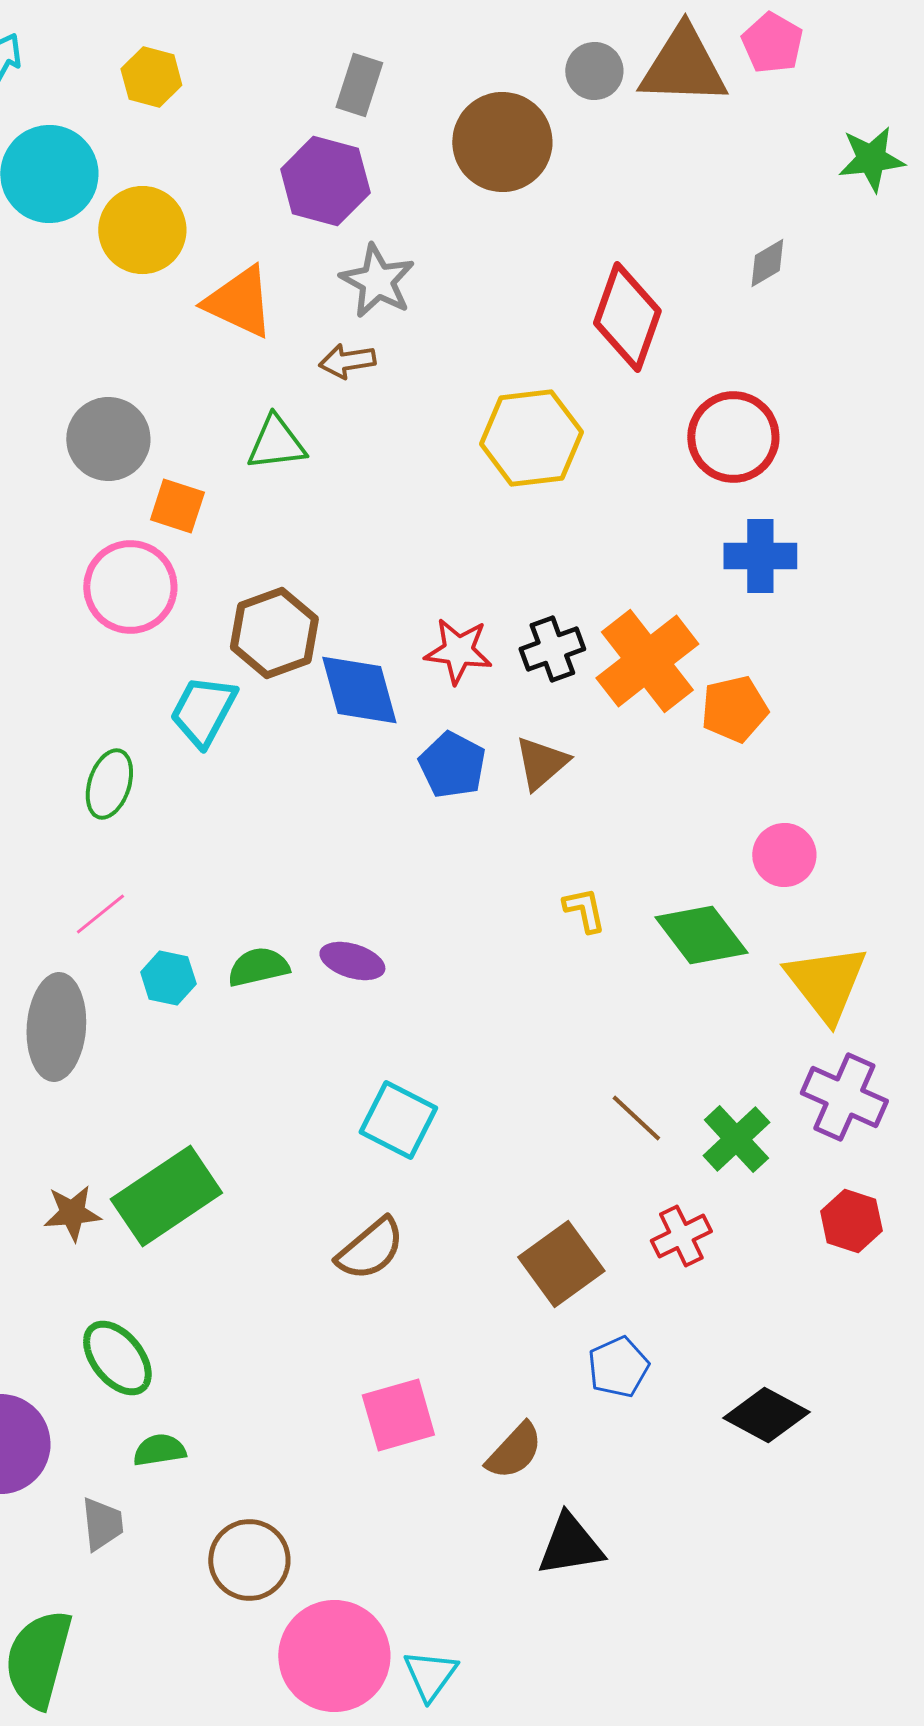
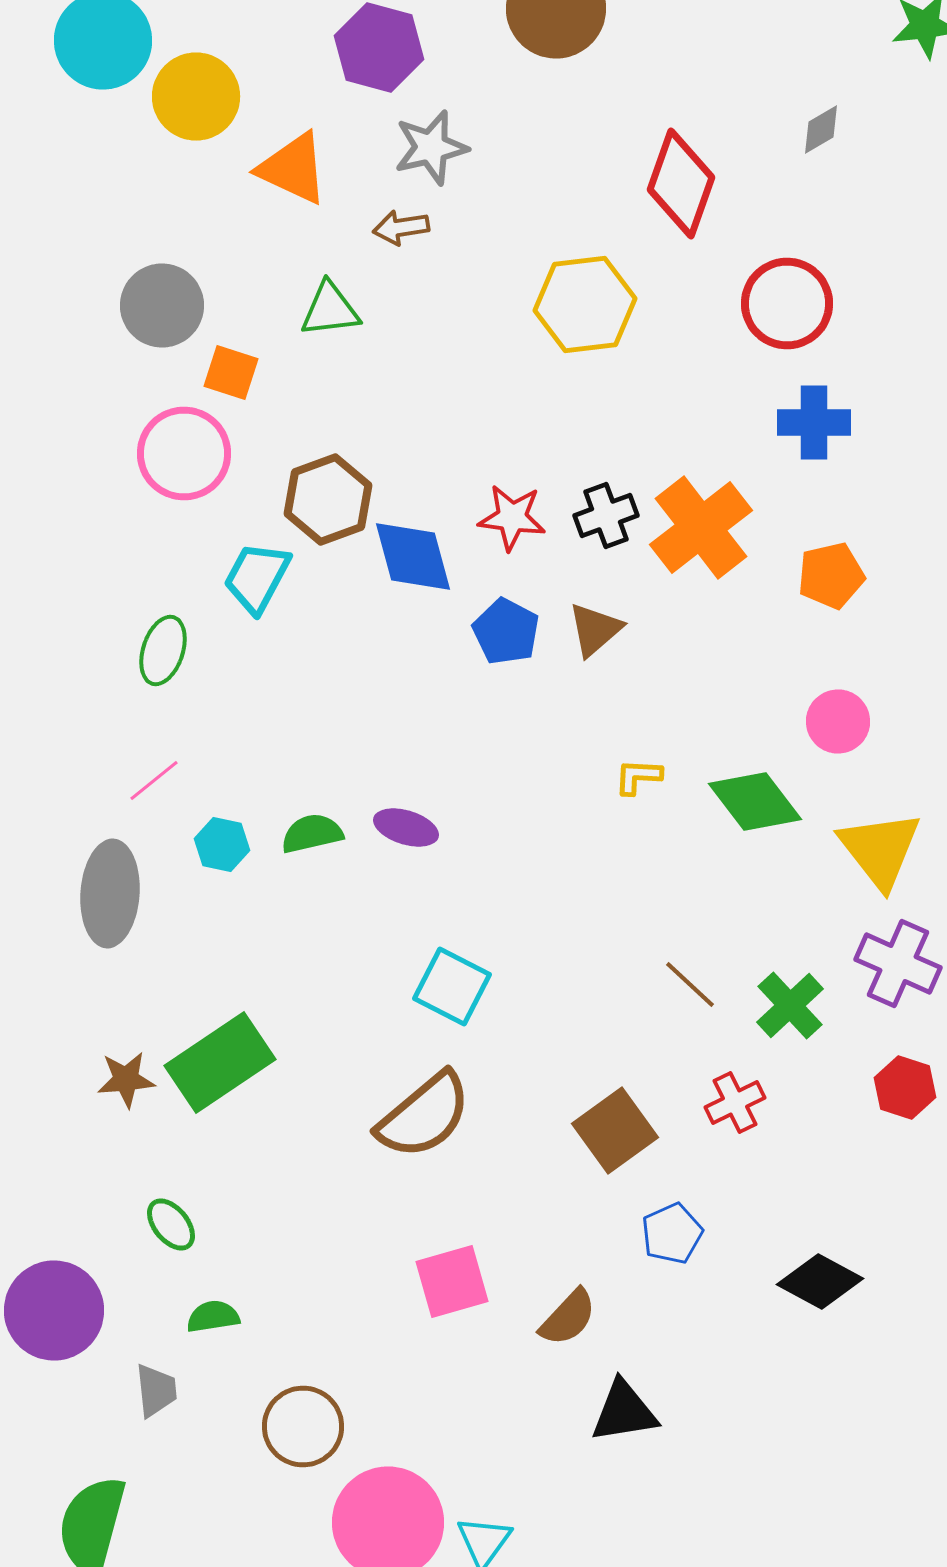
gray star: (377, 281) -> (431, 148), turned 30
orange pentagon: (734, 709) -> (831, 576), moved
yellow L-shape: (584, 910) -> (638, 776), turned -75
brown semicircle: (370, 1249) -> (424, 1116), size x1.4
green ellipse: (117, 1358) -> (171, 1224), size x0.7

